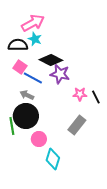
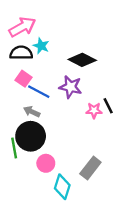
pink arrow: (33, 23) -> (22, 27), moved
black diamond: (51, 60) -> (82, 60), moved
black line: (96, 97) -> (108, 106), moved
gray rectangle: (77, 125) -> (90, 168), moved

